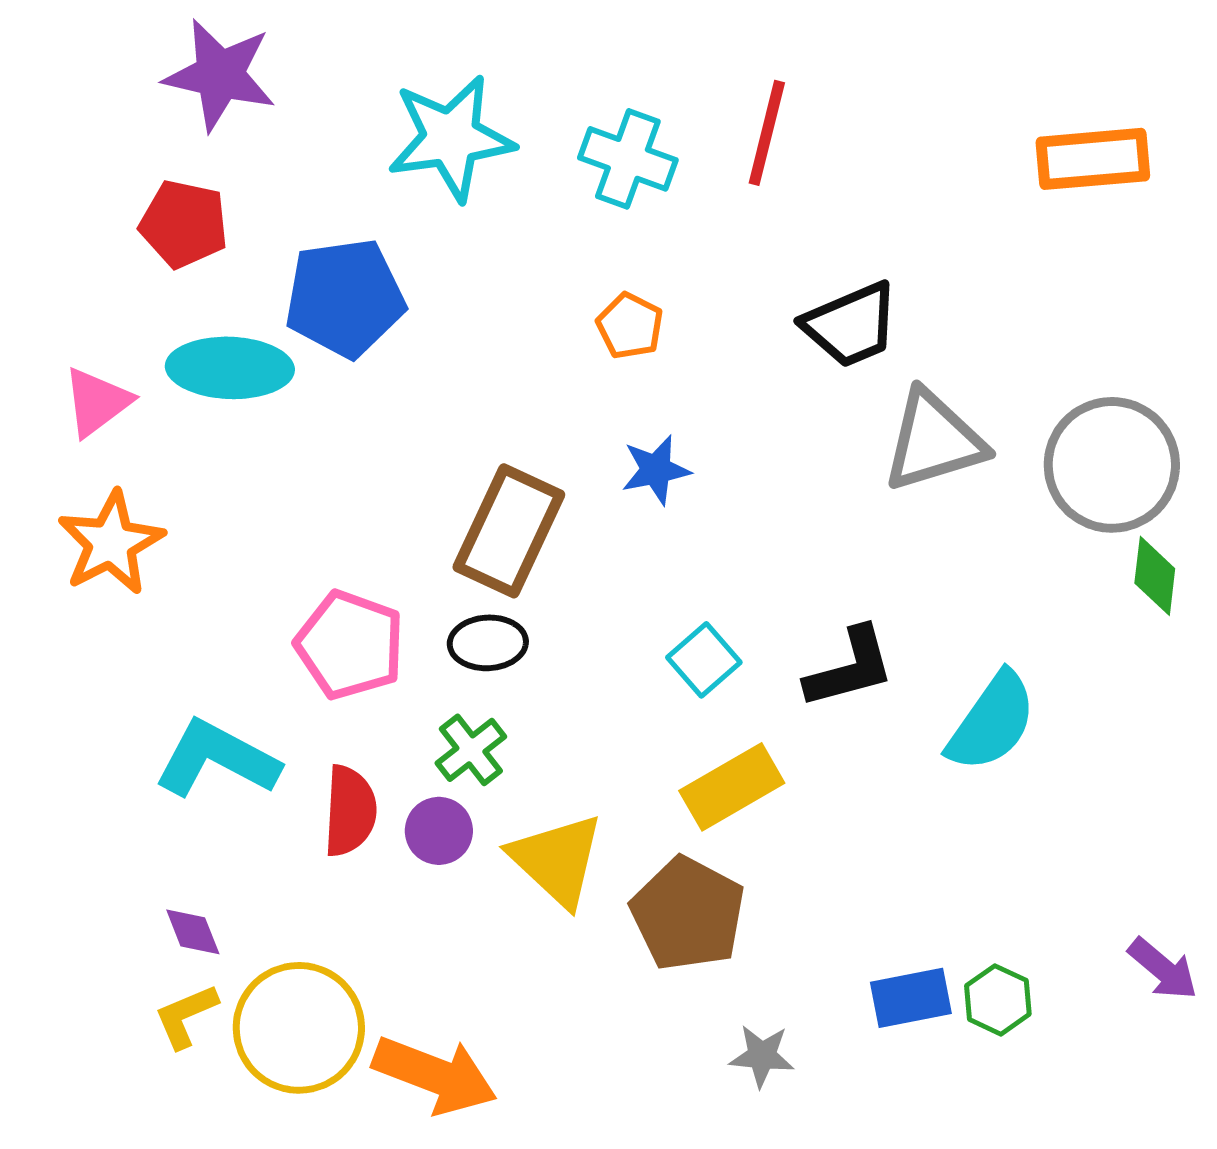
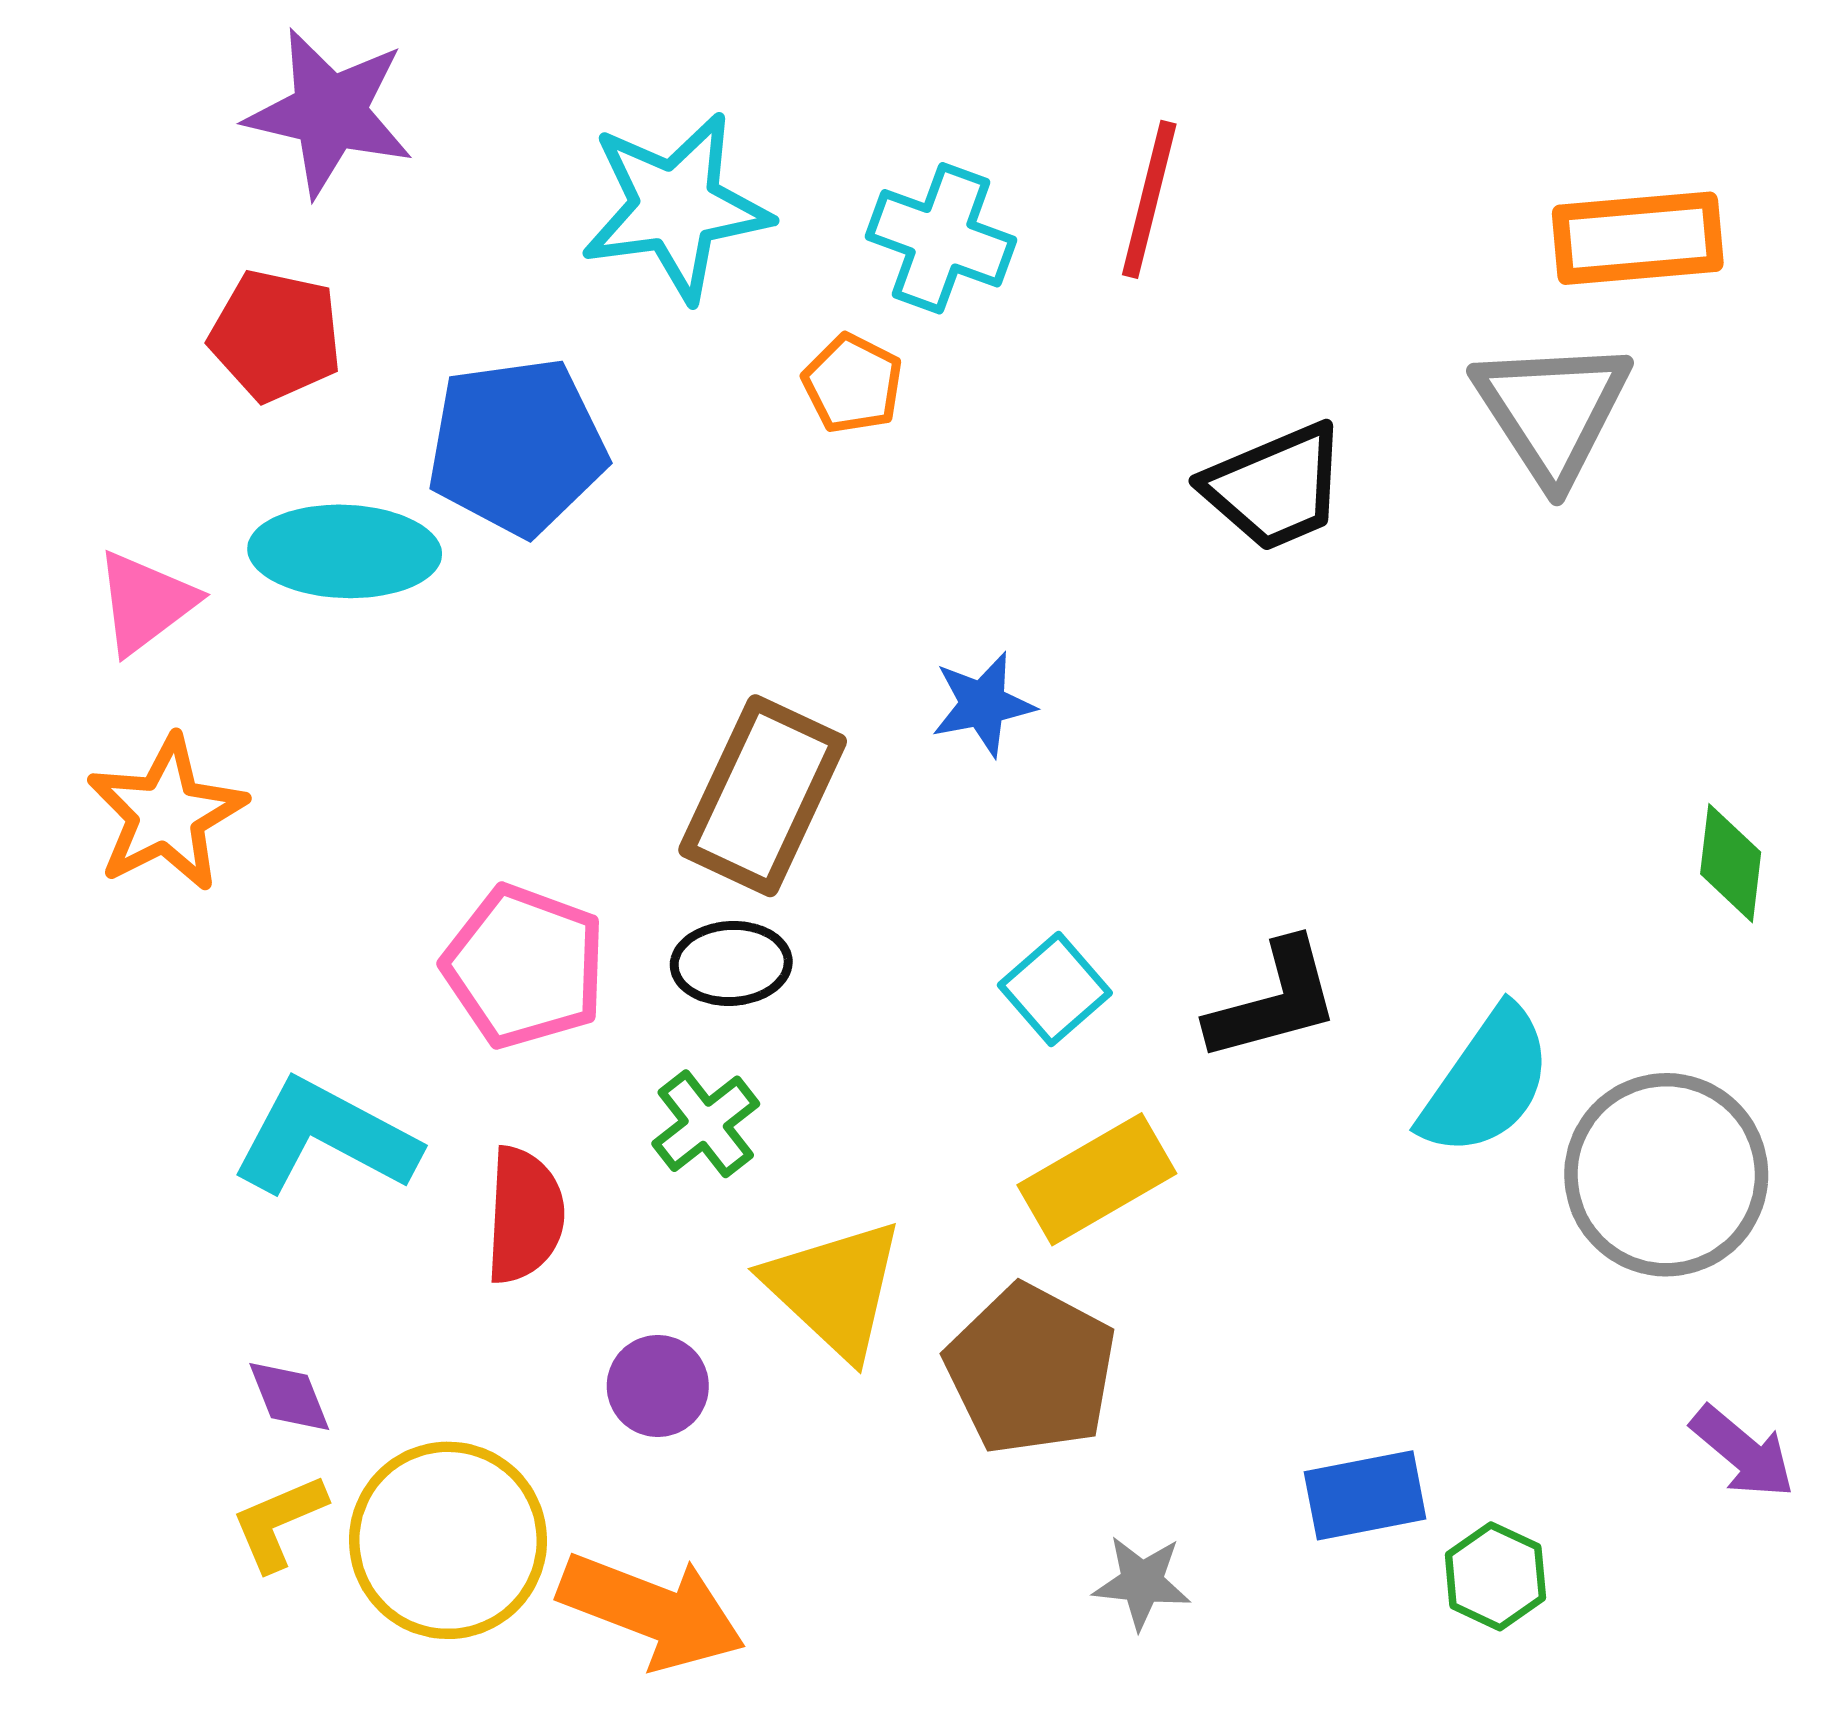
orange pentagon: (630, 326) -> (853, 384), moved
gray triangle: (934, 441) -> (1552, 411), moved, turned -46
gray circle: (1112, 465) -> (1666, 1175), moved
purple circle: (439, 831) -> (658, 1386), moved
green hexagon: (998, 1000) -> (1495, 1576), moved

